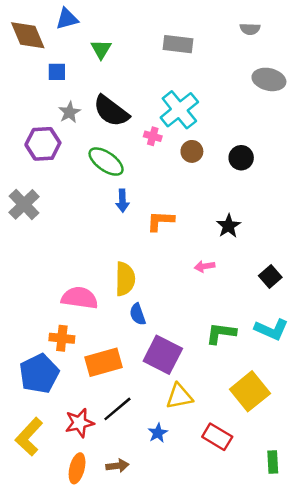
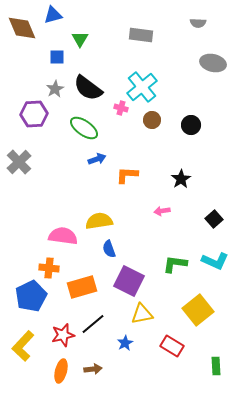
blue square: (57, 72) -> (57, 57), moved
blue arrow: (122, 201) -> (97, 159), turned -108
yellow semicircle: (125, 279) -> (99, 221), turned -100

